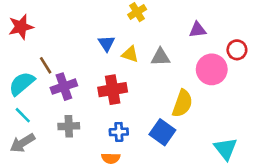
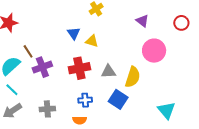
purple triangle: (198, 30) -> (142, 21), turned 48
red circle: (237, 50) -> (181, 23), moved
gray triangle: (160, 57) -> (109, 72), moved
gray cross: (69, 126) -> (47, 109), moved

